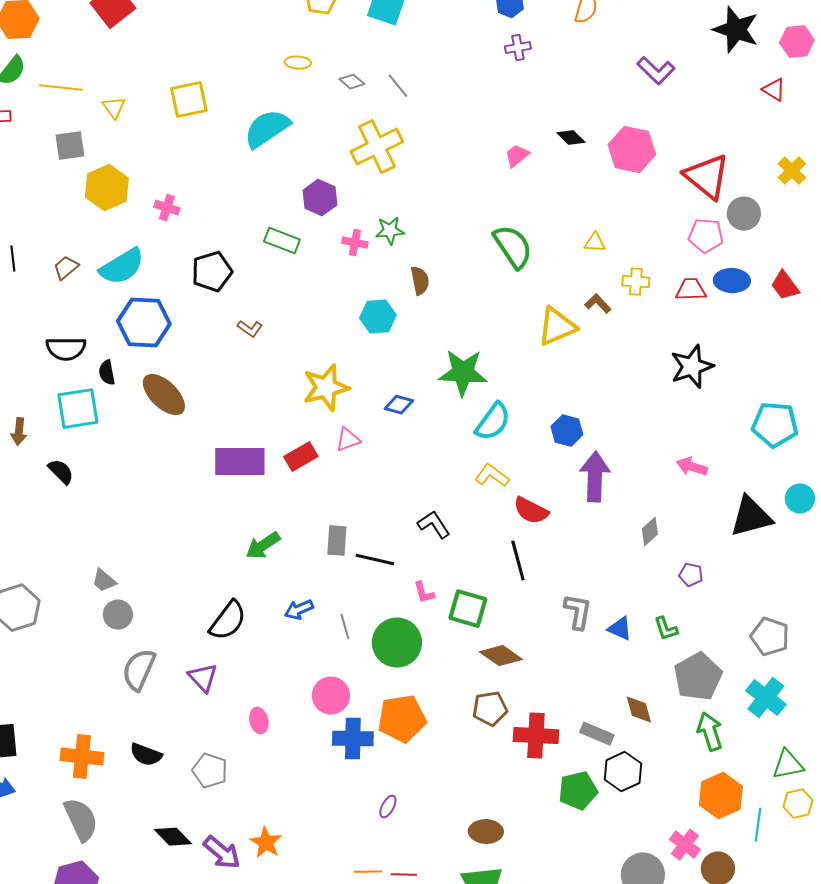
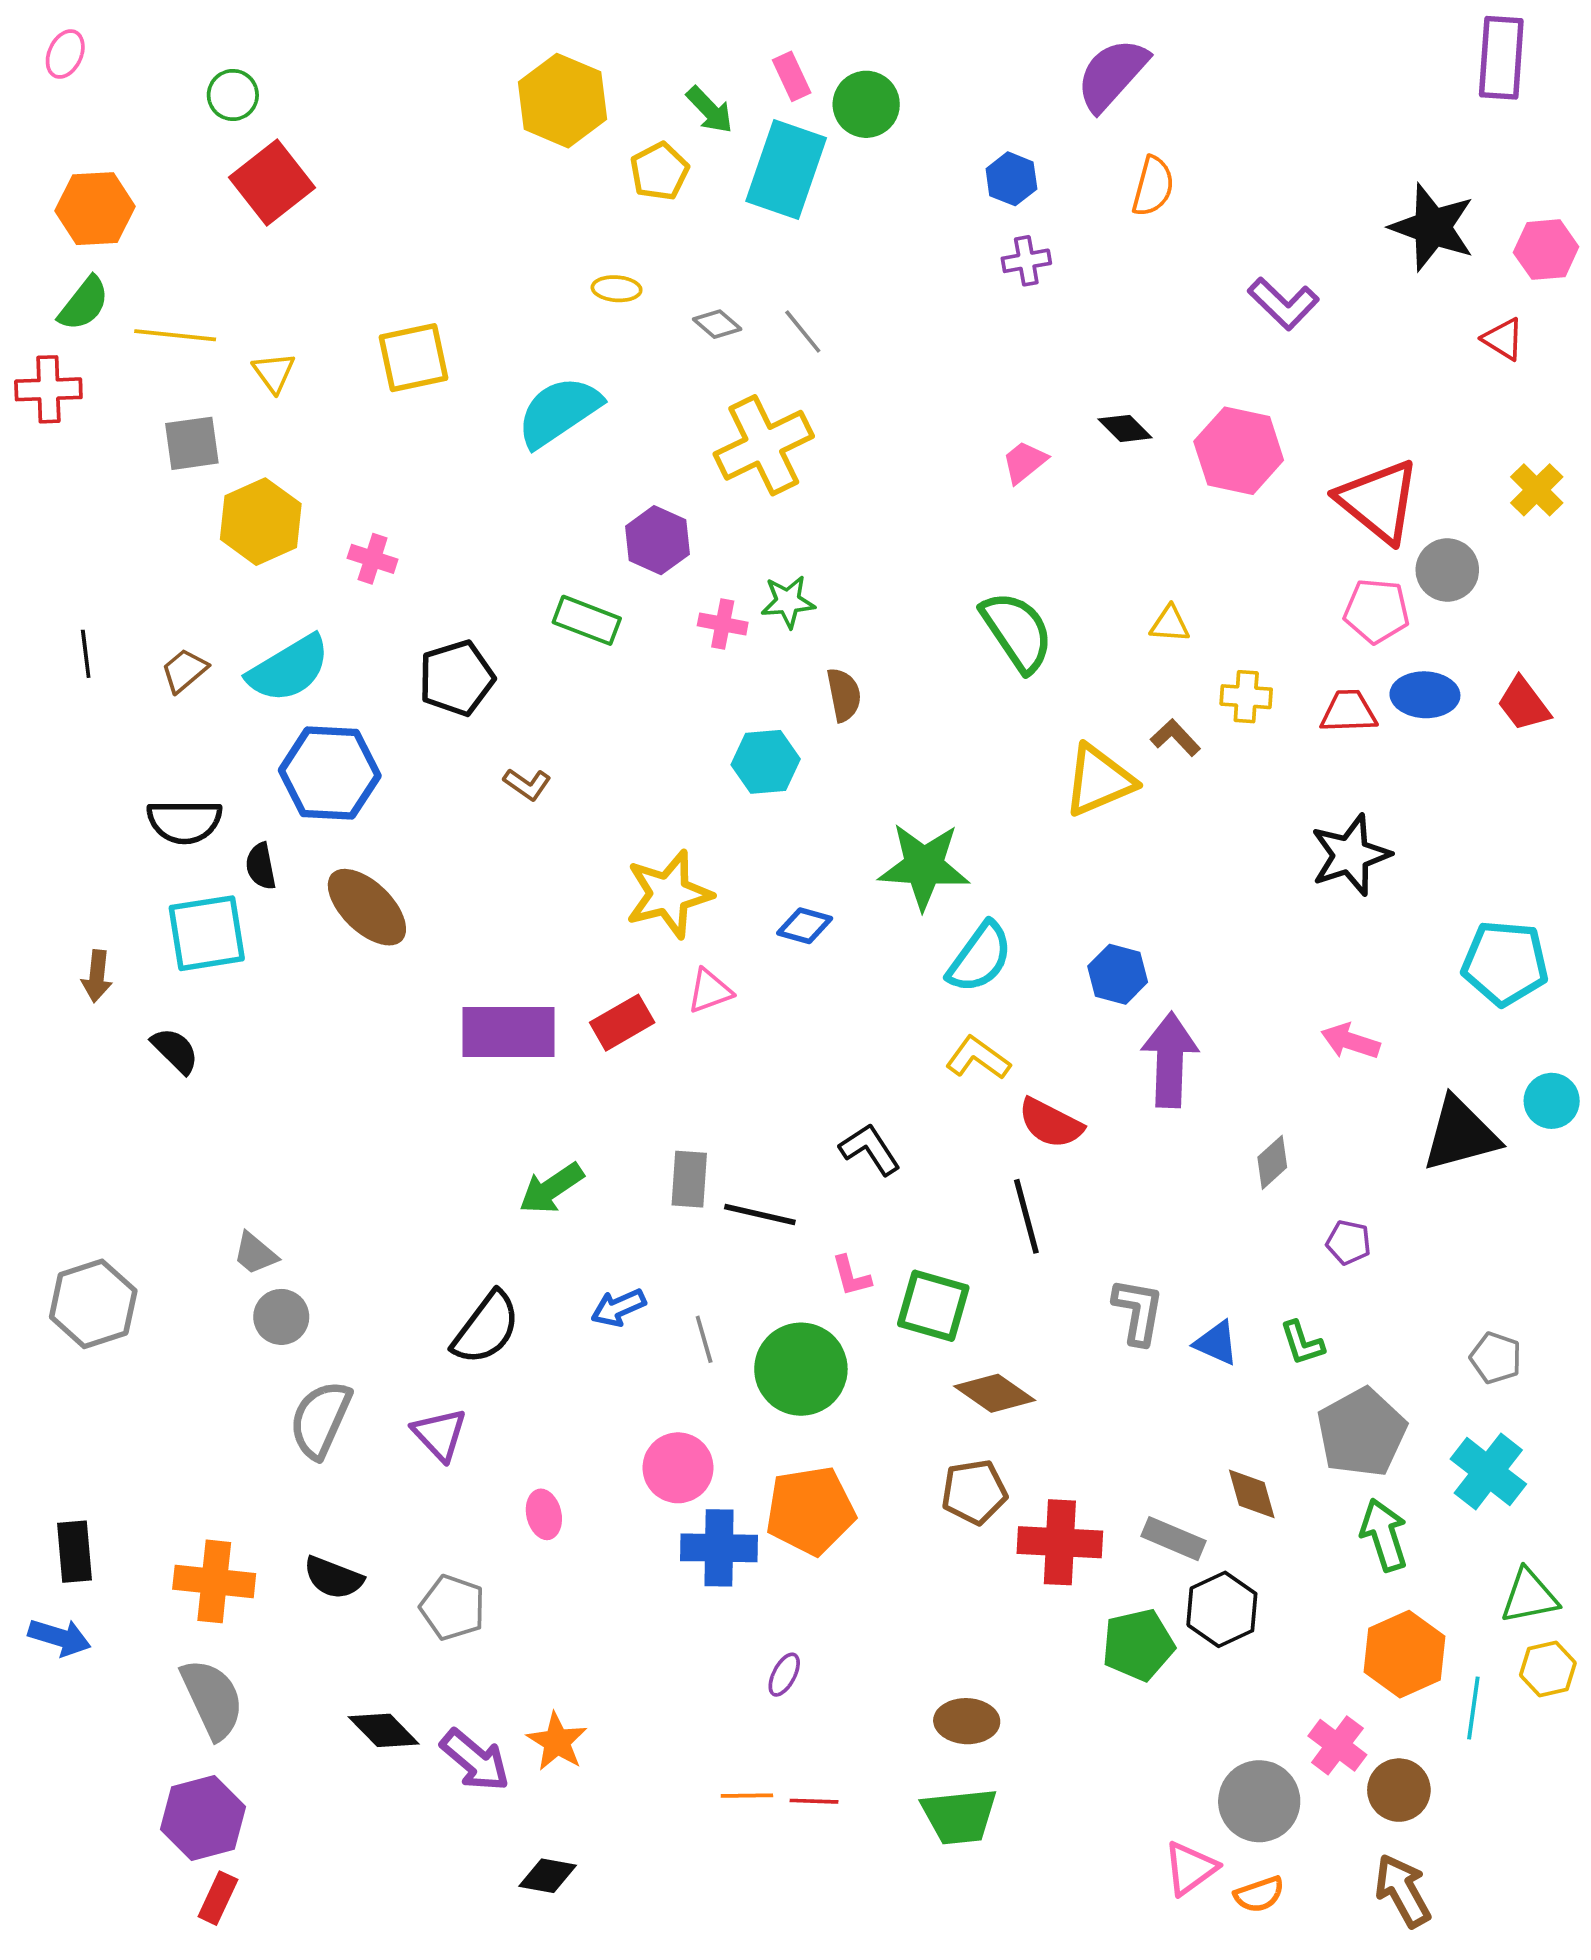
gray pentagon: (770, 637) -> (1496, 1358), size x0.7

